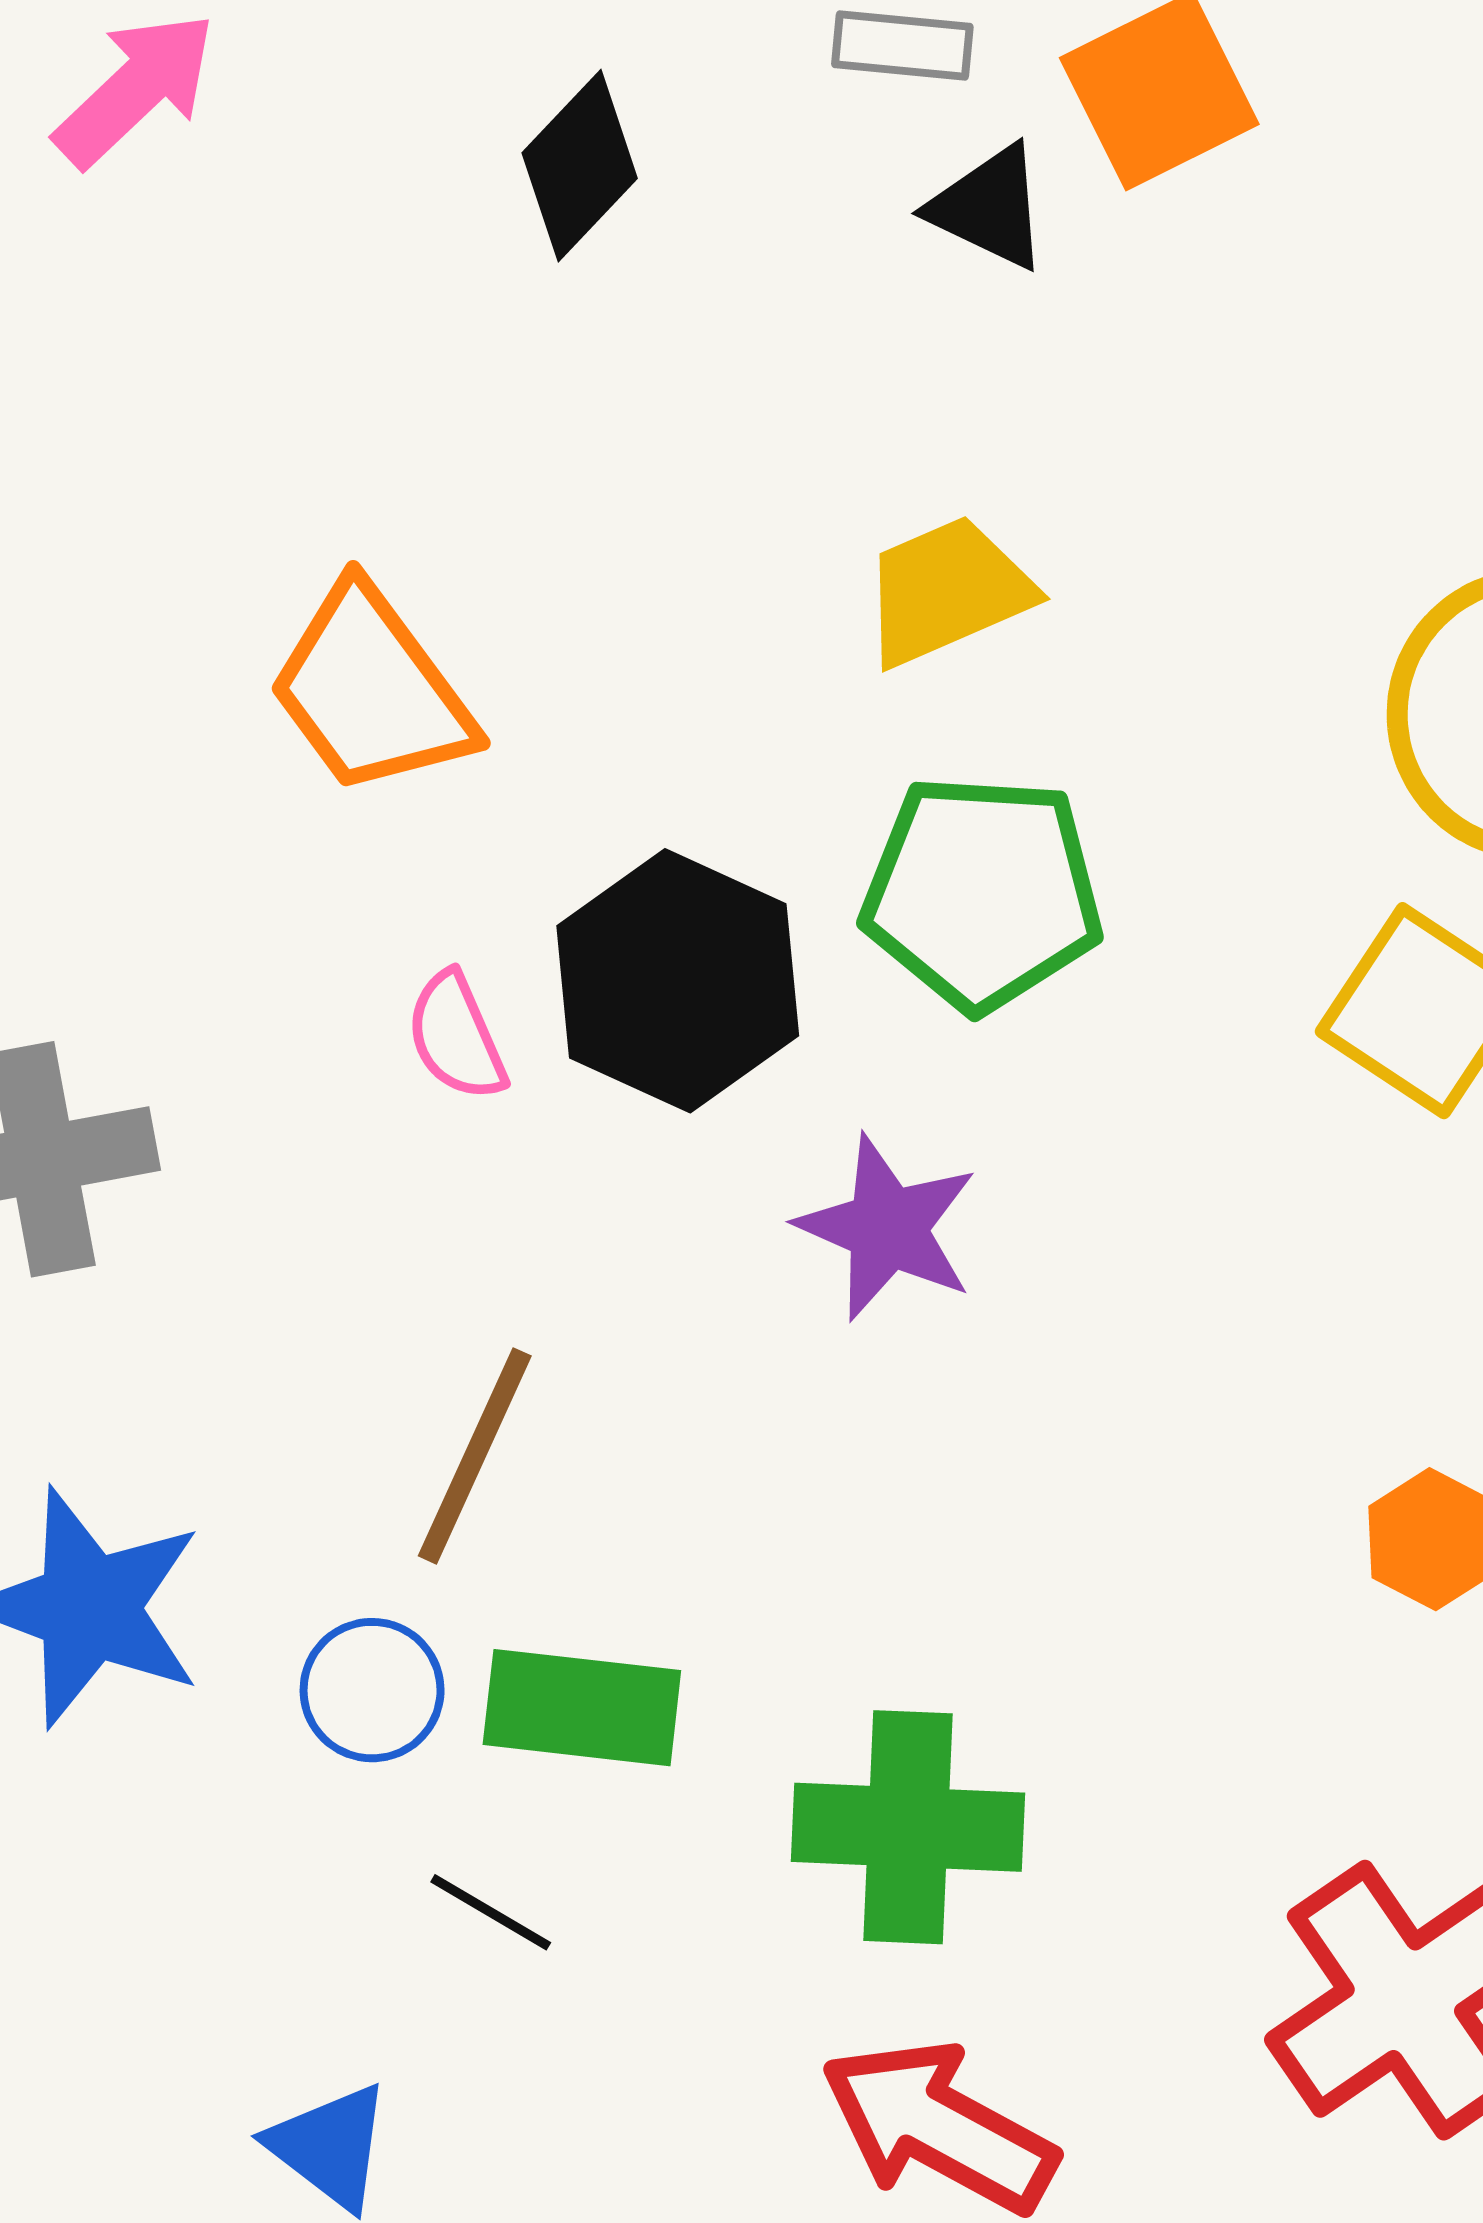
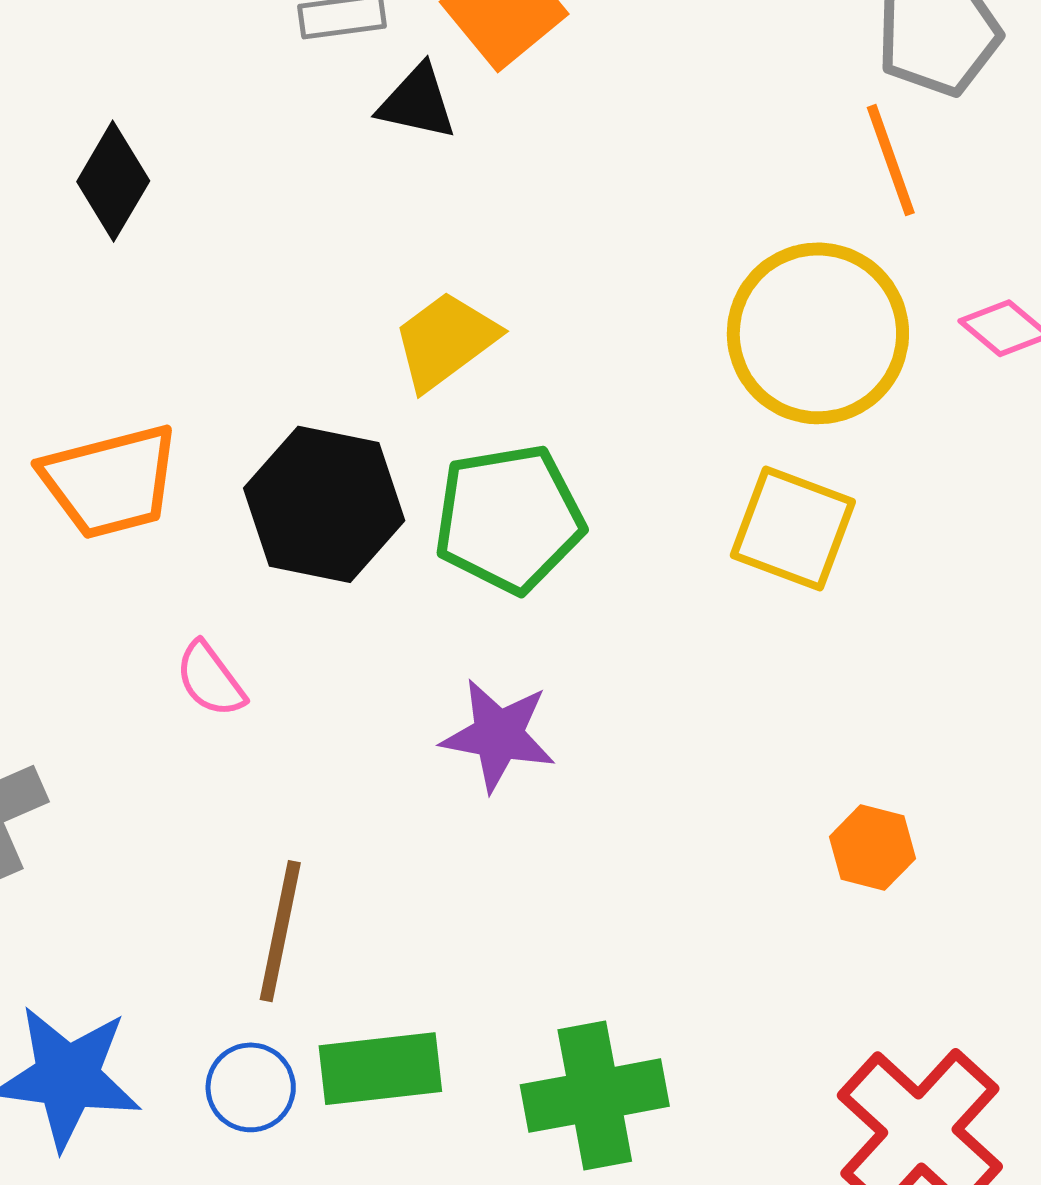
black diamond: (580, 166) -> (113, 181), moved
orange trapezoid: (371, 690) -> (110, 481), turned -55
black hexagon: (678, 981) -> (324, 504), moved

